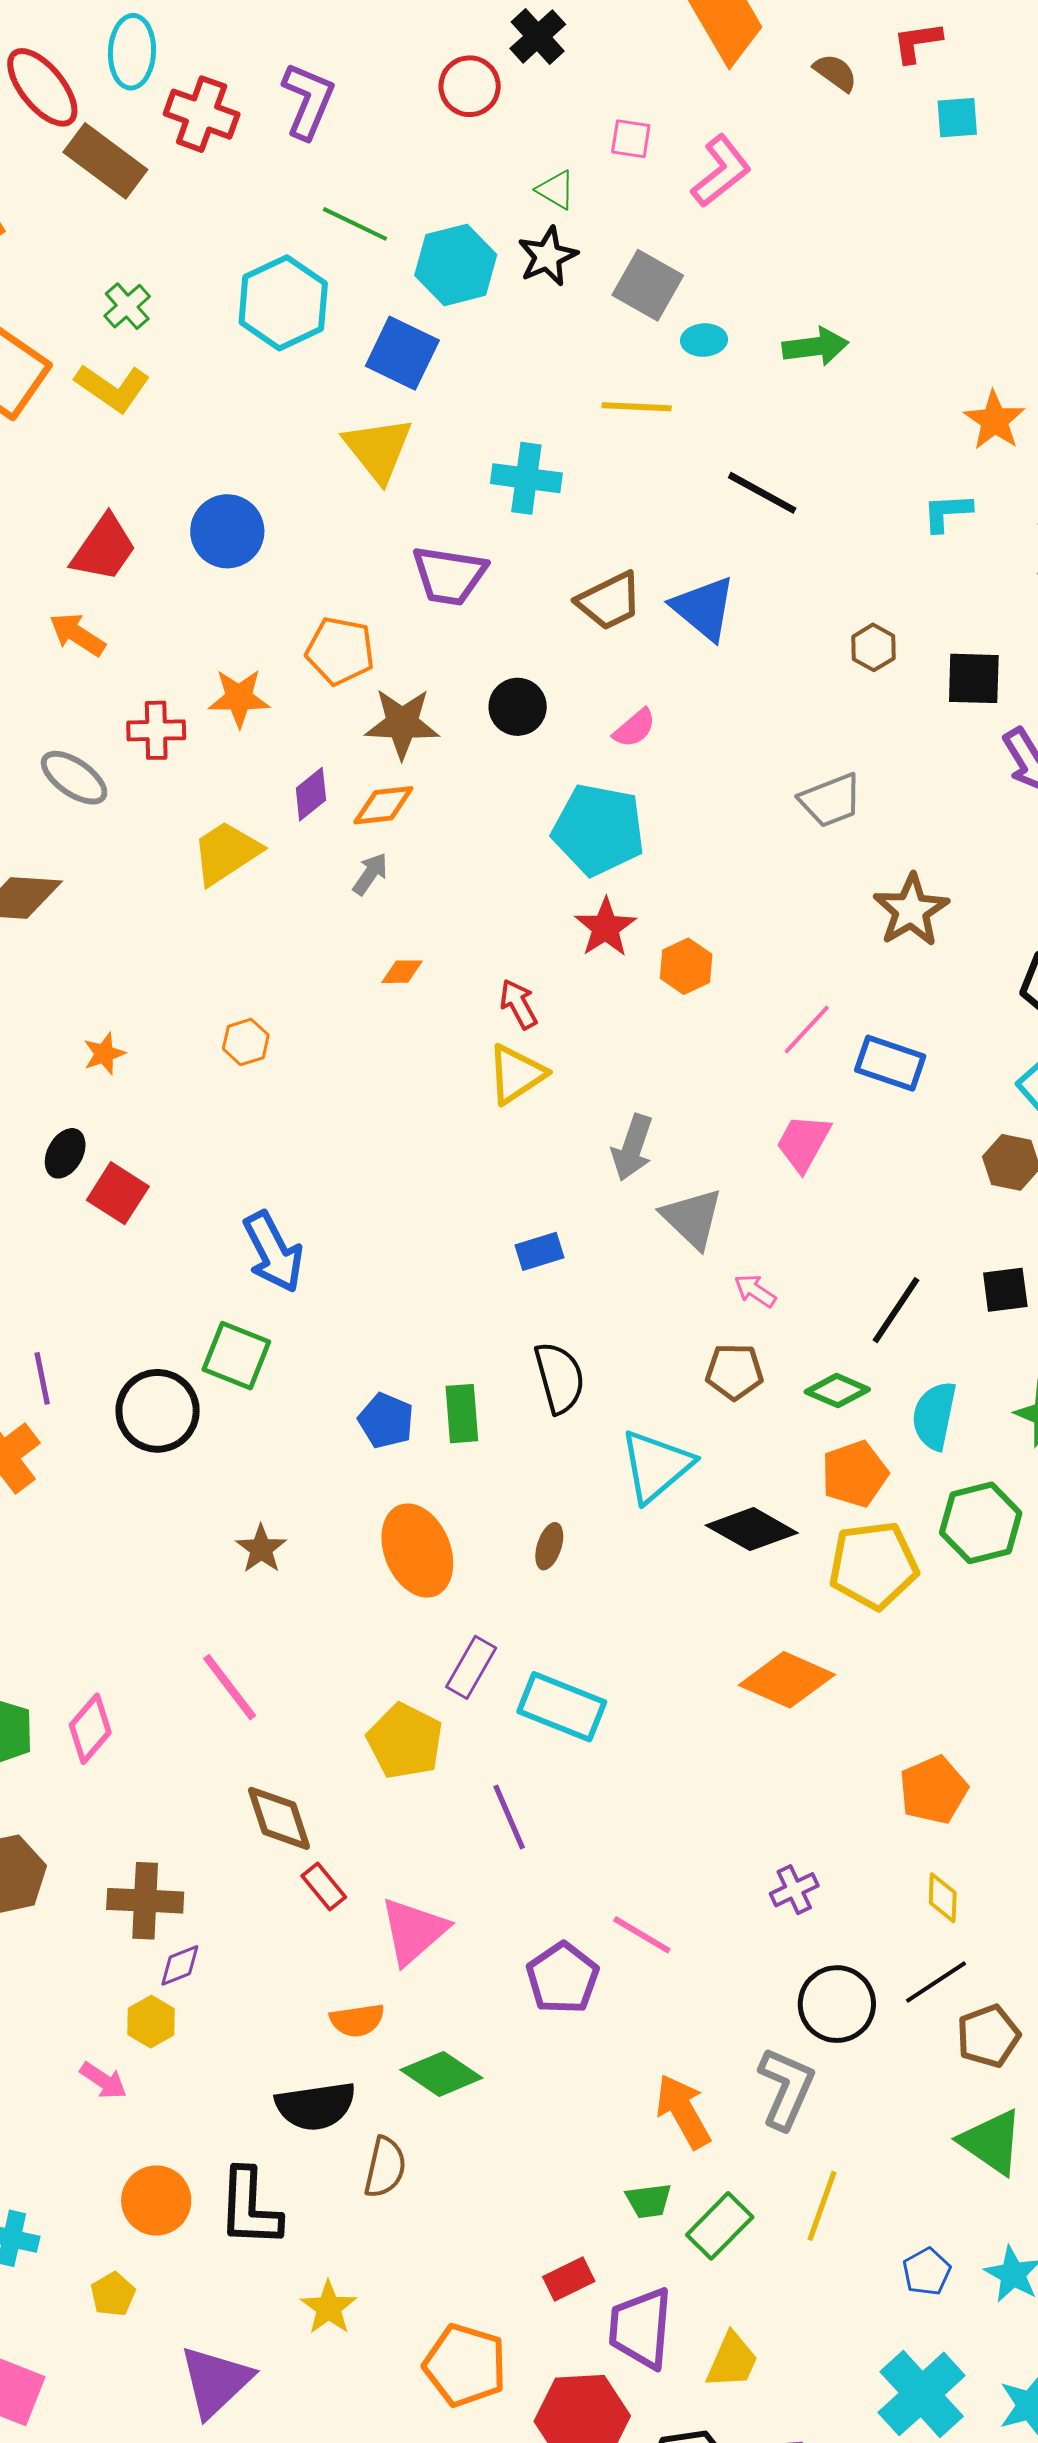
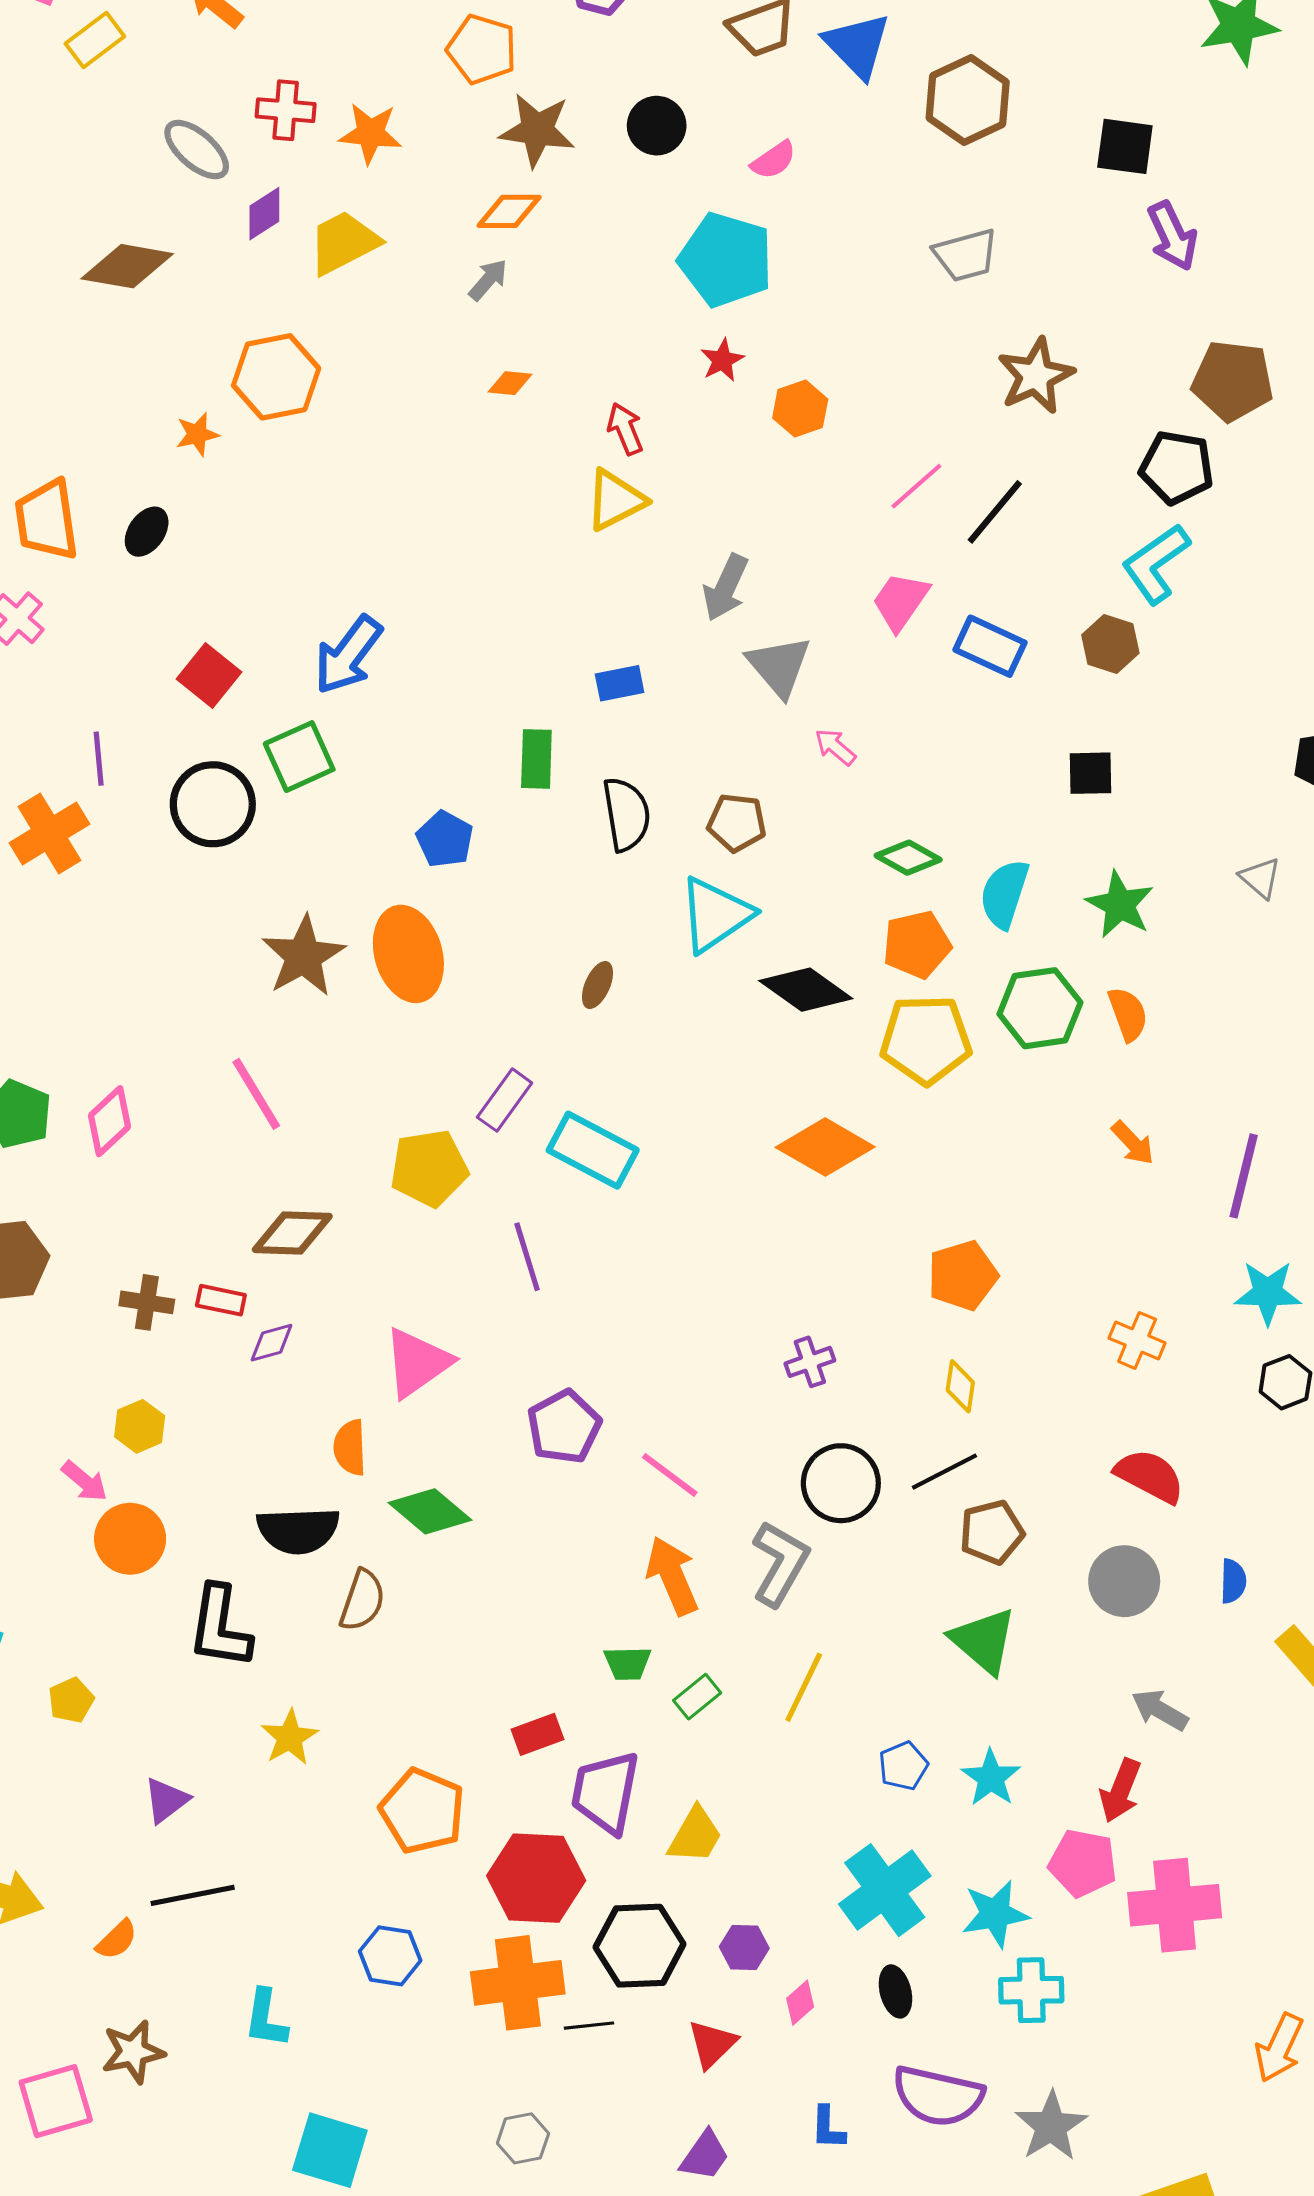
brown hexagon: (873, 647) -> (968, 100), moved, size x1.8
orange star: (239, 698) -> (370, 133), moved
purple diamond: (311, 794) -> (264, 214), moved
red star: (605, 927) -> (722, 360), size x0.7
orange hexagon: (246, 1042) -> (276, 377), moved, size x1.8
blue rectangle: (890, 1063) -> (990, 646), moved
red square: (118, 1193) -> (209, 676), moved
blue arrow: (273, 1252) -> (348, 655), turned 58
black line: (896, 1310) -> (995, 512), moved
green square: (236, 1356) -> (299, 757), turned 38
brown pentagon: (734, 1372) -> (737, 823), moved
green rectangle: (462, 1414) -> (536, 759), moved
brown star: (261, 1549) -> (303, 956), size x1.6
orange ellipse: (417, 1551) -> (408, 954), moved
yellow pentagon: (405, 1741) -> (429, 1168), turned 30
brown diamond: (279, 1818) -> (292, 1233), turned -76
red rectangle: (324, 1887) -> (221, 1300), moved, turned -45
brown cross: (145, 1901) -> (147, 1302), size x0.7
pink line: (642, 1935) -> (670, 1475), moved
purple diamond: (180, 1965) -> (272, 1343), moved
orange semicircle: (357, 2020) -> (350, 1447), turned 90
orange circle: (156, 2201) -> (130, 1539), moved
green rectangle: (720, 2226) -> (697, 1697), size x0.7
purple triangle: (216, 2381) -> (166, 1800), size x0.6

